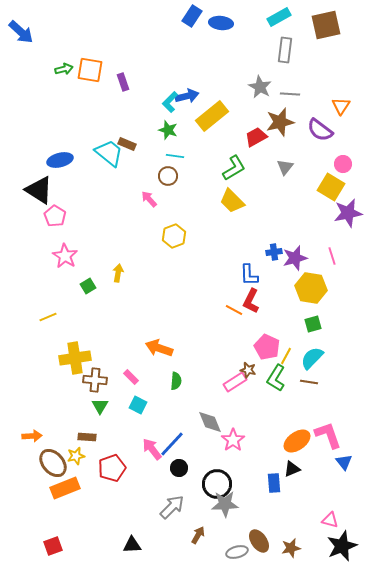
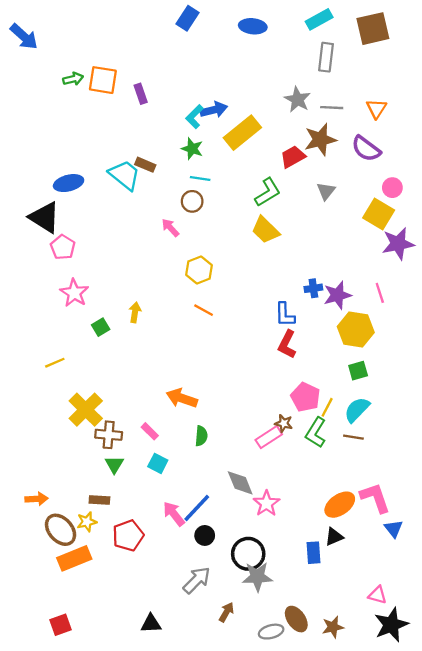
blue rectangle: (192, 16) -> (188, 18), moved
orange triangle: (341, 106) -> (376, 109), moved
orange line: (234, 310) -> (204, 310), moved
yellow cross: (75, 358) -> (86, 410), turned -36

